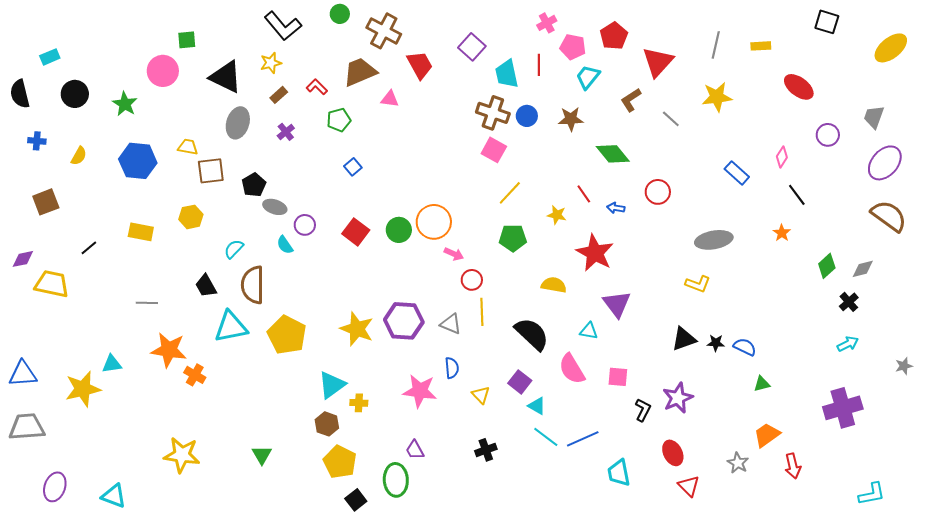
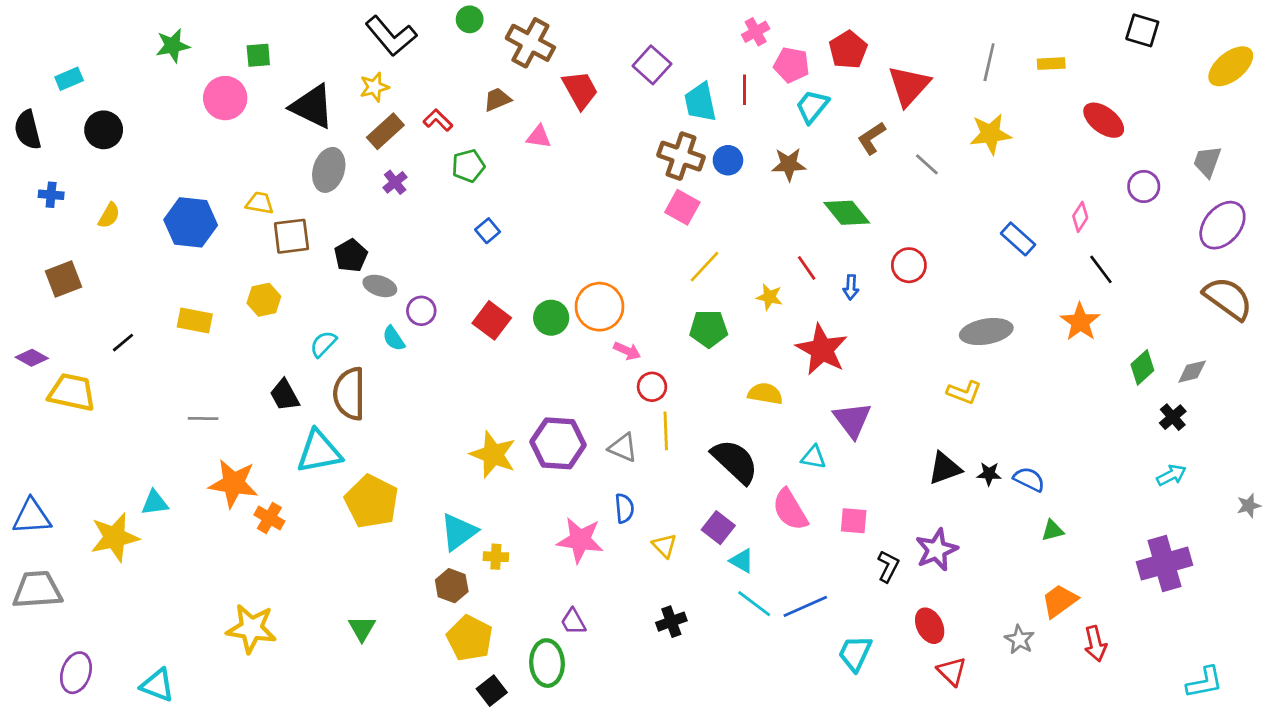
brown trapezoid: (360, 72) -> (497, 99), size x0.6
brown rectangle: (279, 95) -> (385, 131), size x1.5
green star: (125, 104) -> (173, 46), moved, turned 30
blue arrow: (616, 208) -> (851, 287), turned -96
orange star: (782, 233) -> (1080, 322), size x1.6
purple diamond: (23, 259) -> (32, 358), turned 40
yellow pentagon: (287, 335) -> (372, 501), moved
cyan trapezoid: (619, 473) -> (855, 653), turned 36

